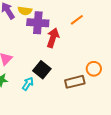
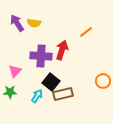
purple cross: (38, 23) -> (41, 56), moved
brown rectangle: (75, 82) -> (63, 94), moved

